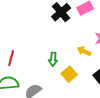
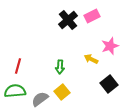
yellow square: (69, 74) -> (62, 92), moved

